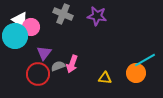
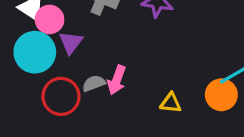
cyan circle: (15, 36) -> (35, 52), moved
purple triangle: (44, 53) -> (71, 42), moved

